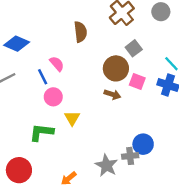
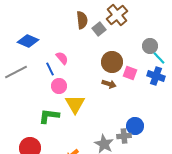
gray circle: (161, 12) -> (150, 46), moved
brown semicircle: (80, 32) -> (82, 20), moved
gray square: (134, 48) -> (99, 29), moved
yellow triangle: (72, 118) -> (75, 104), size x1.5

